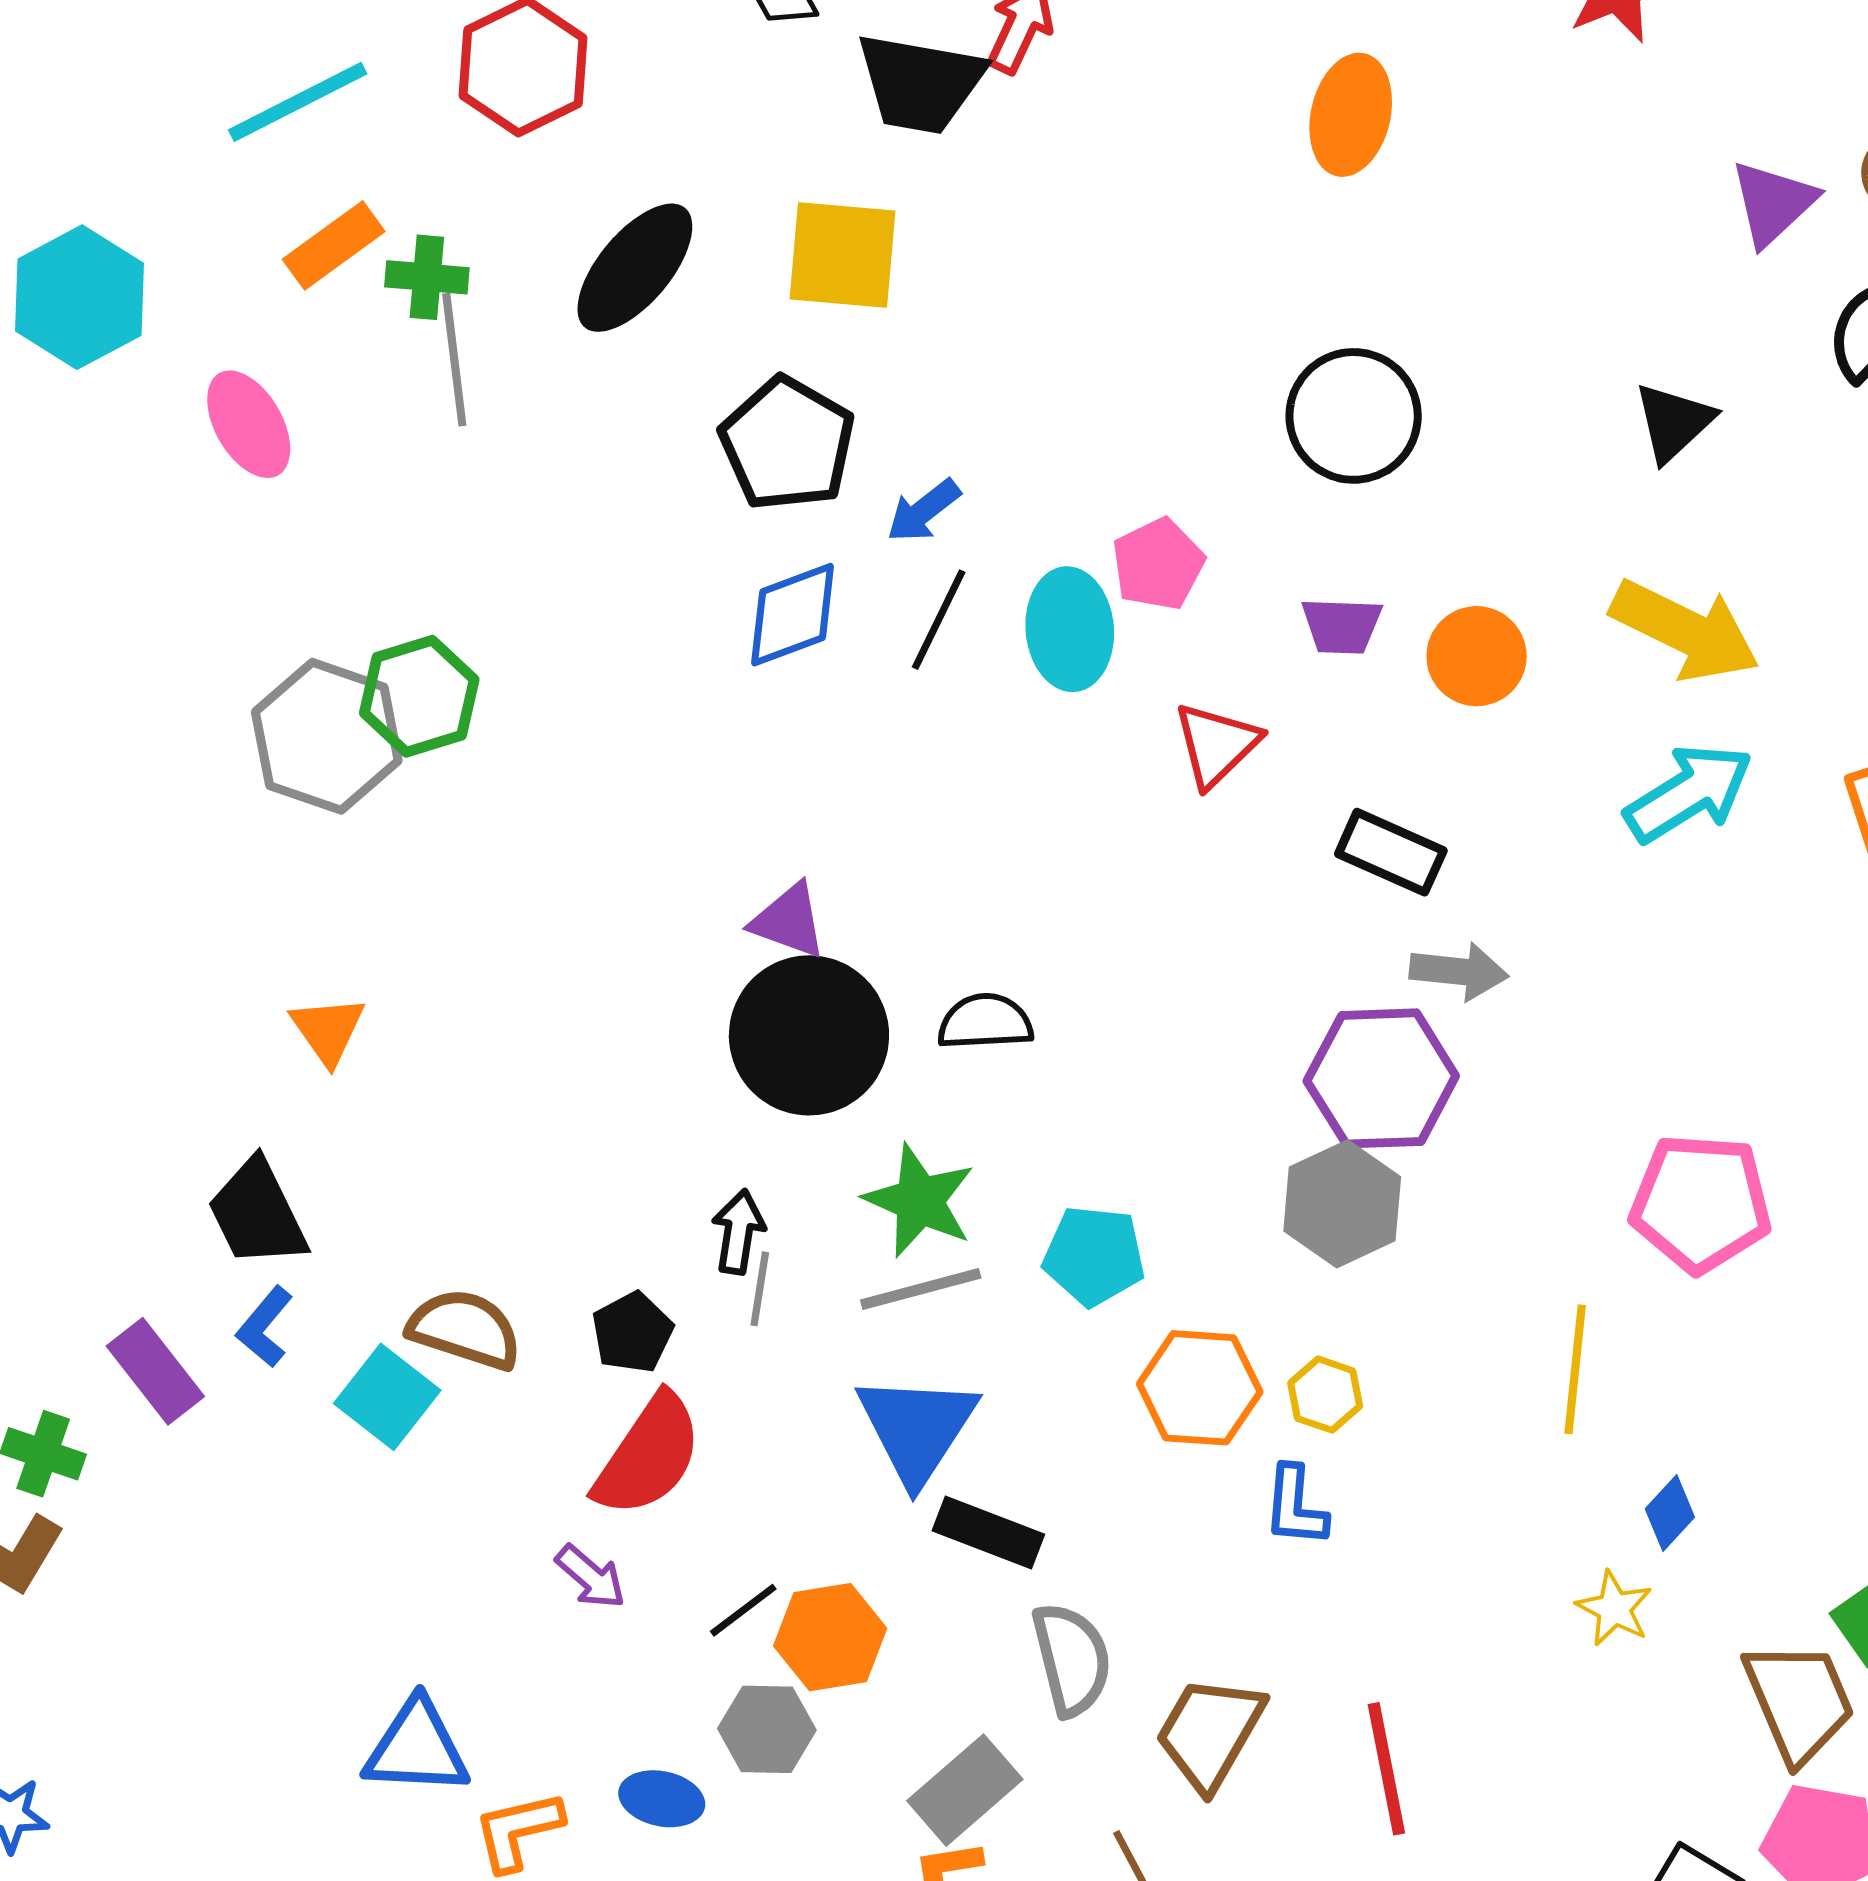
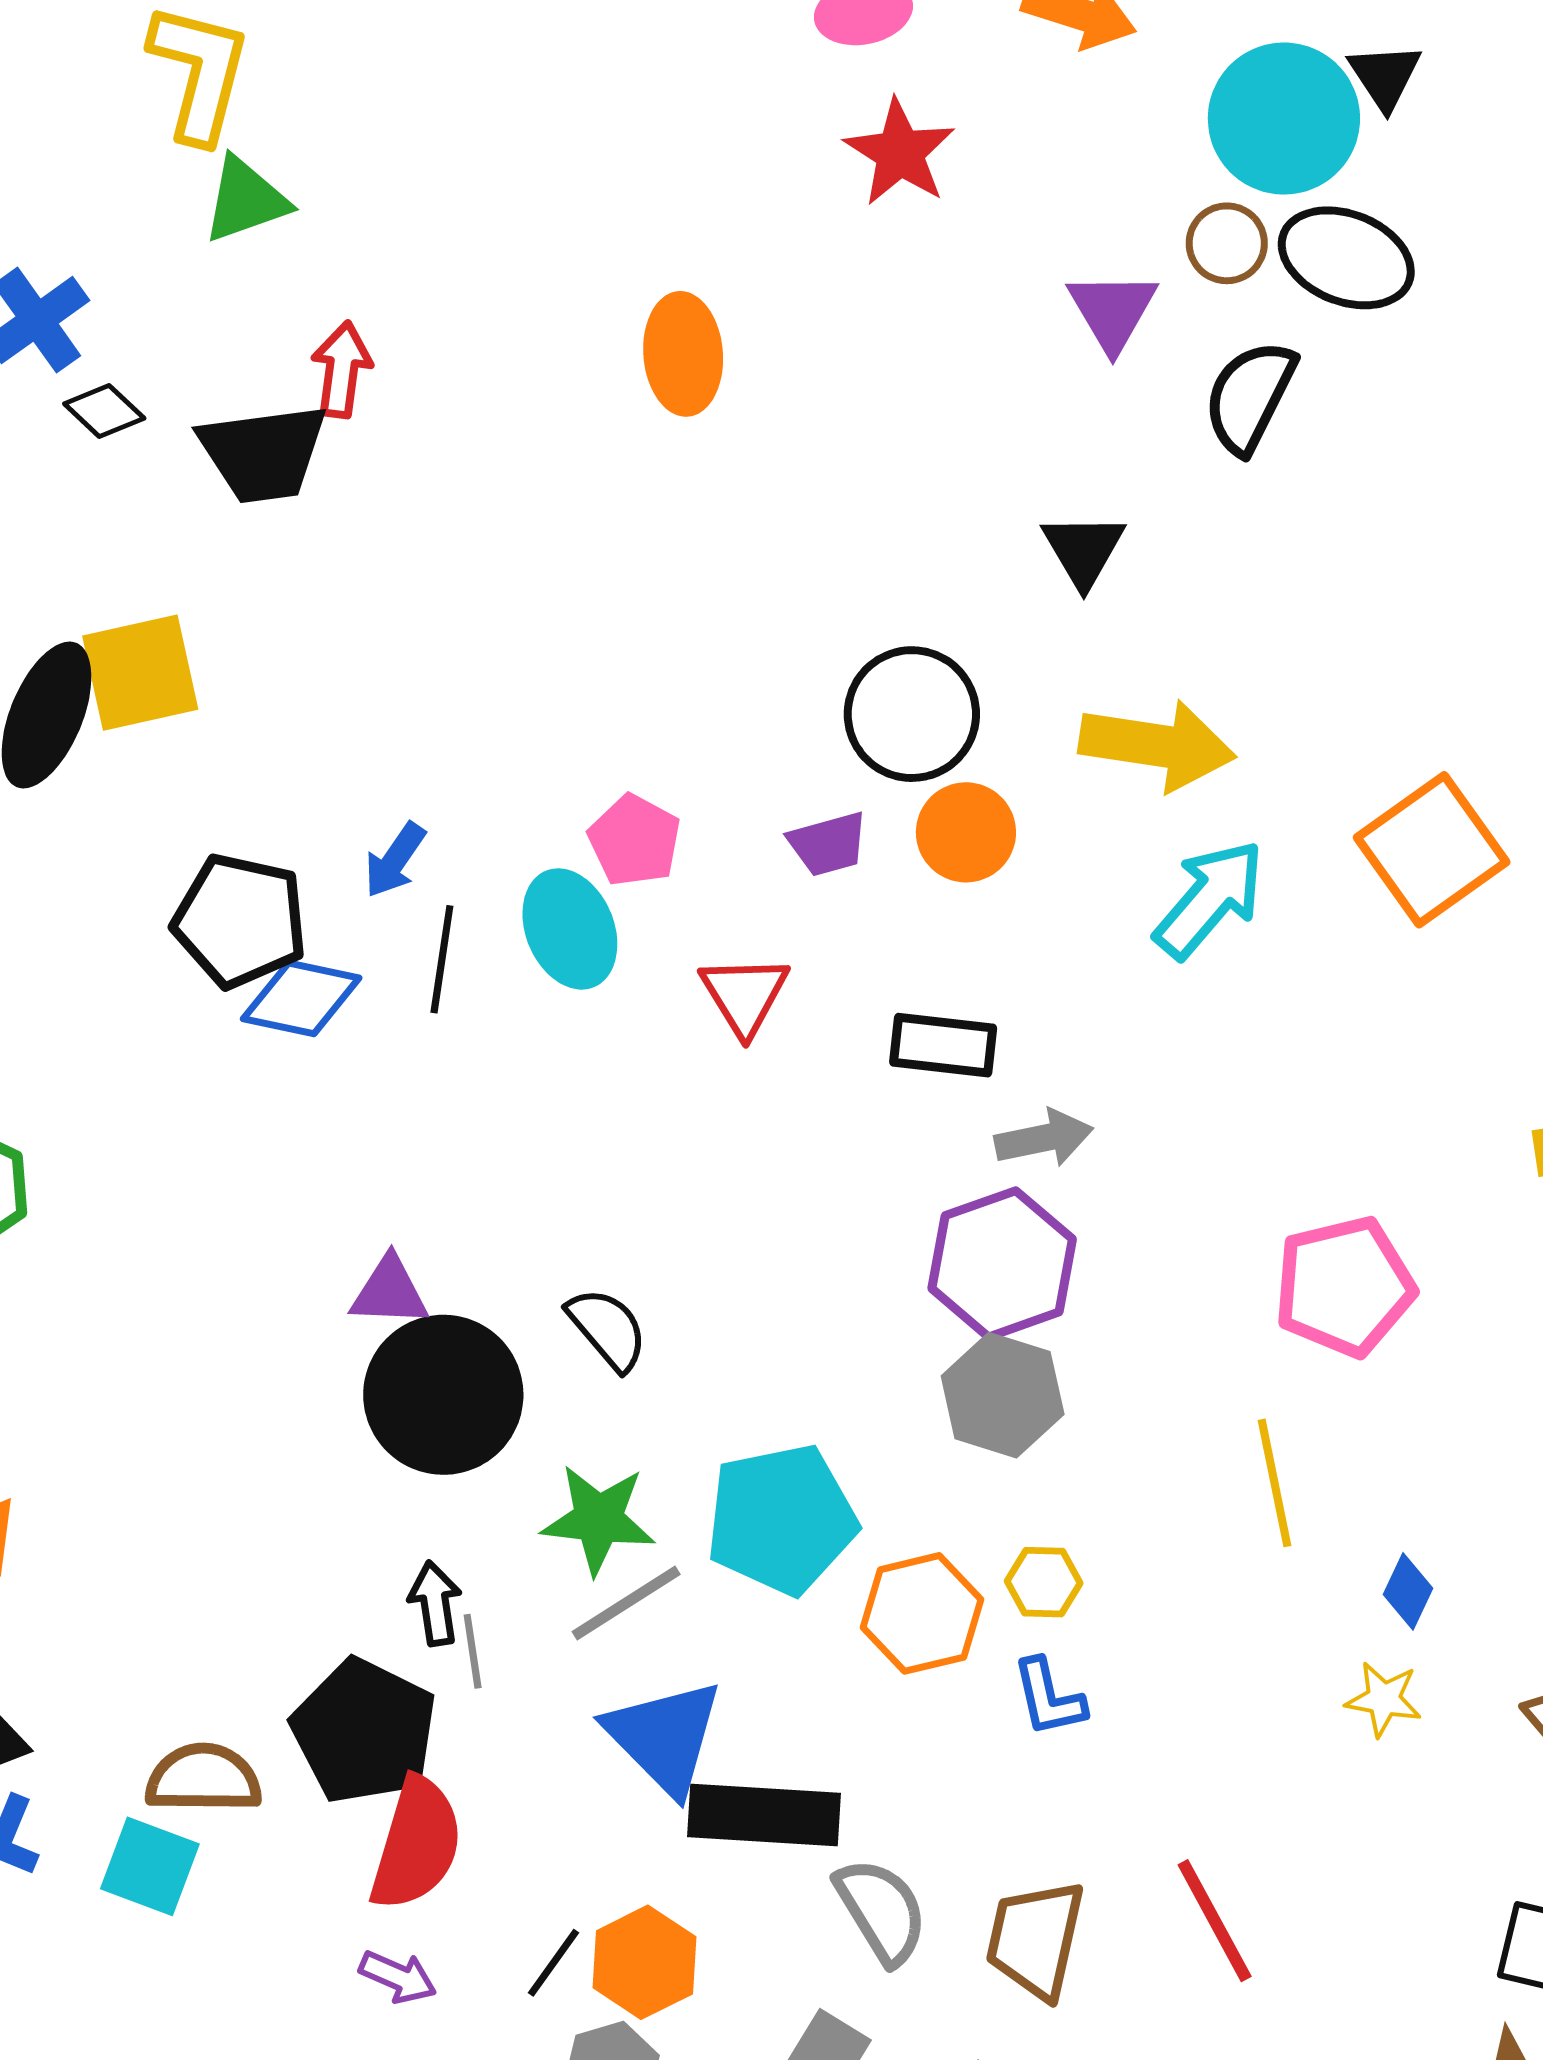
yellow square: (842, 255) -> (140, 673), moved
black circle: (1354, 416) -> (912, 714), moved
black pentagon: (787, 444) -> (240, 921), moved
blue diamond: (793, 615) -> (301, 998), turned 50
black semicircle: (985, 1022) -> (607, 1329), turned 70
cyan pentagon: (1094, 1256) -> (781, 1519), size x1.5
black pentagon: (632, 1332) -> (364, 1731), size x1.8
black rectangle: (988, 1533) -> (764, 1815), size x1.4

